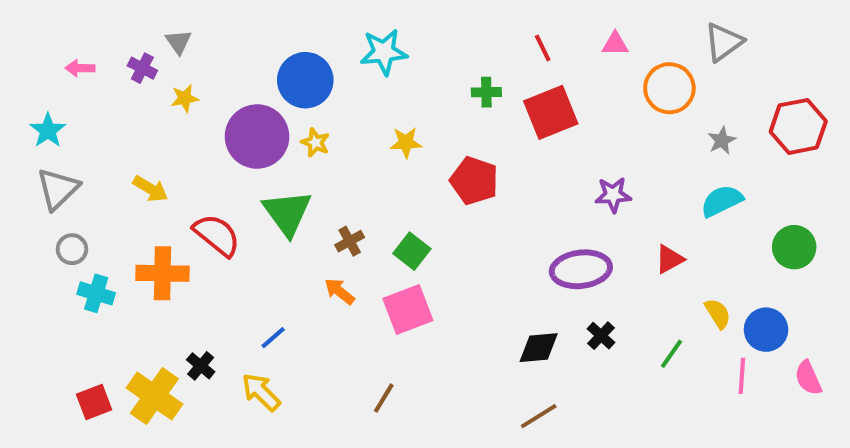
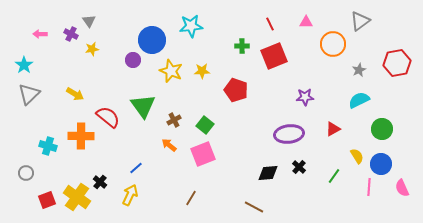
purple circle: (257, 136) -> (133, 60), moved, size x0.5
yellow star: (315, 143) -> (171, 71), moved, size x1.6
green circle: (794, 247) -> (382, 129), moved
gray circle: (72, 249) -> (26, 173), moved
yellow arrow: (261, 392) -> (130, 195), turned 70
brown line: (539, 416) -> (254, 207), moved, turned 60

